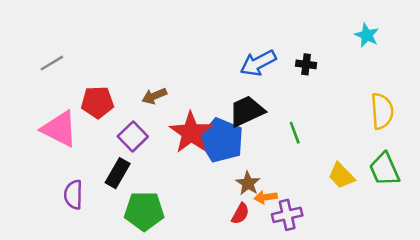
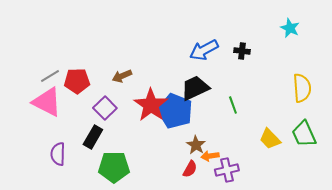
gray line: (52, 63) -> (50, 76), moved

